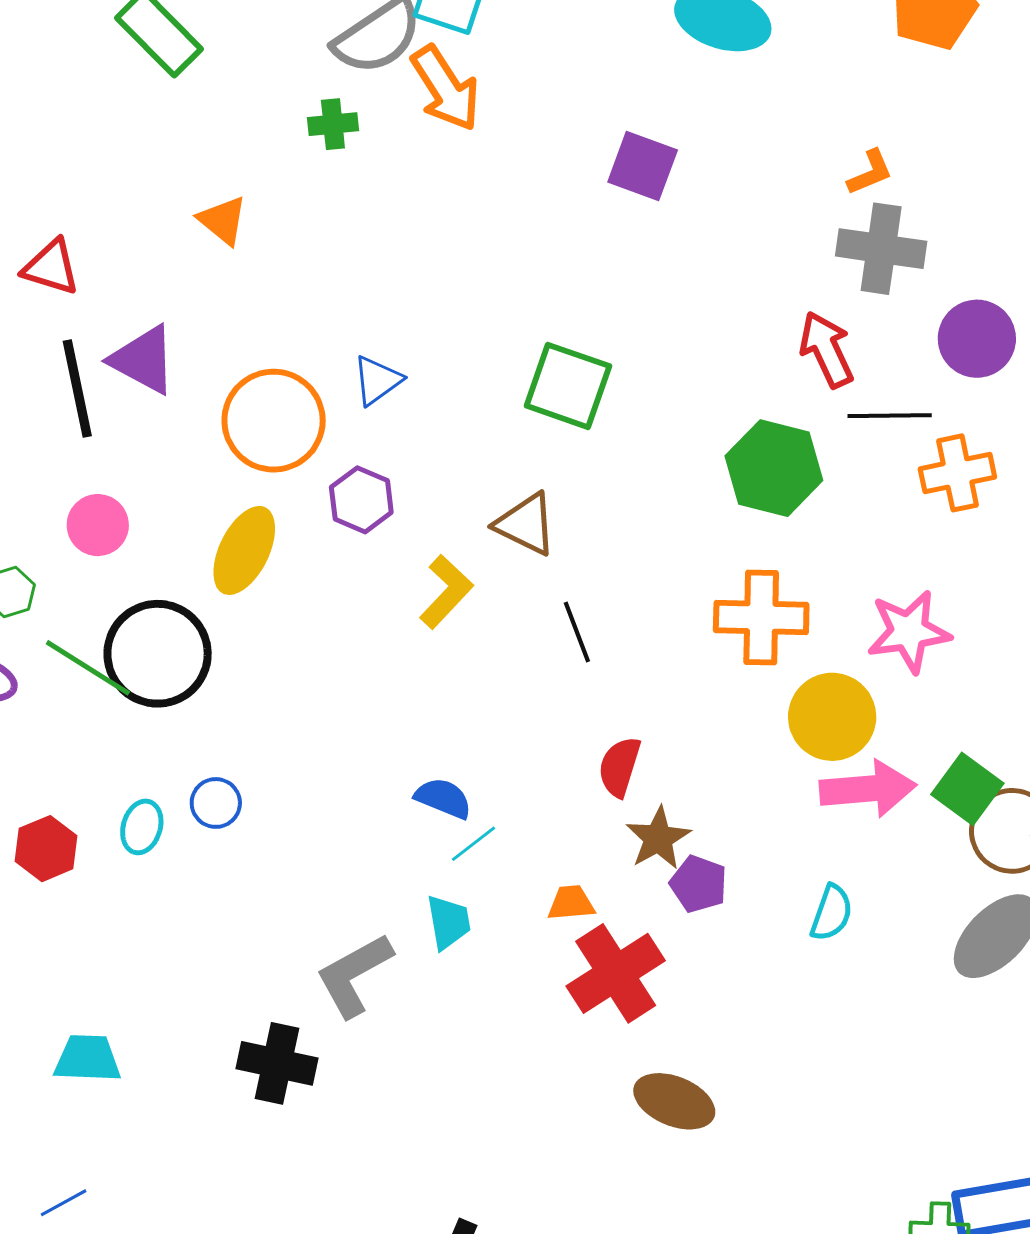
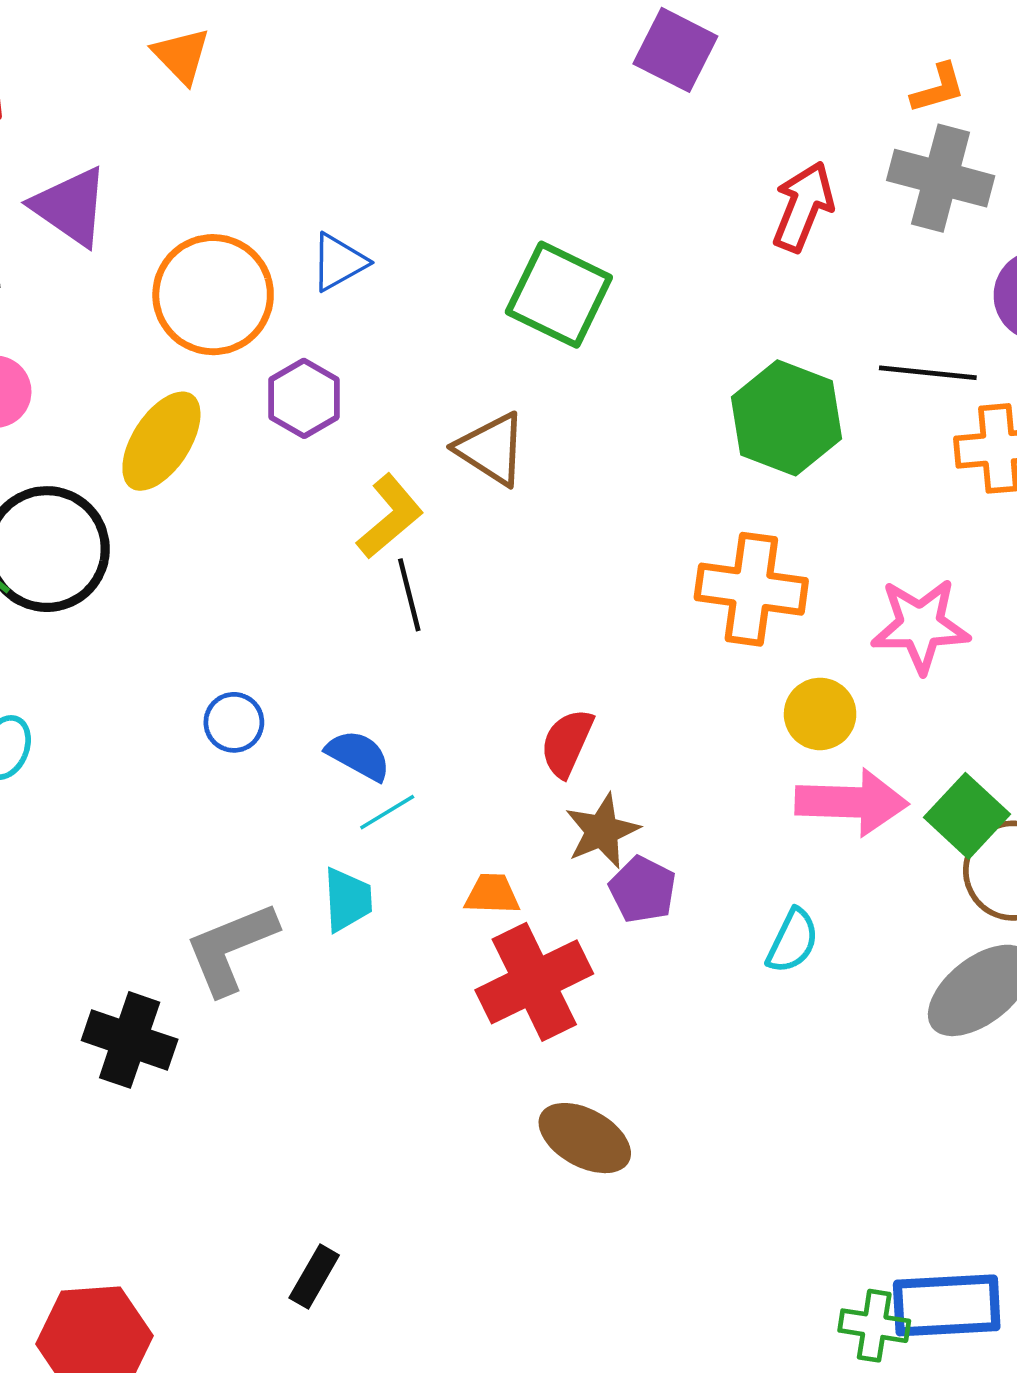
red arrow: (827, 349) -> (803, 207), moved, turned 40
black line: (577, 632) -> (409, 595), moved
yellow circle: (832, 717) -> (820, 714), size x0.7
blue circle: (216, 803) -> (234, 722), moved

